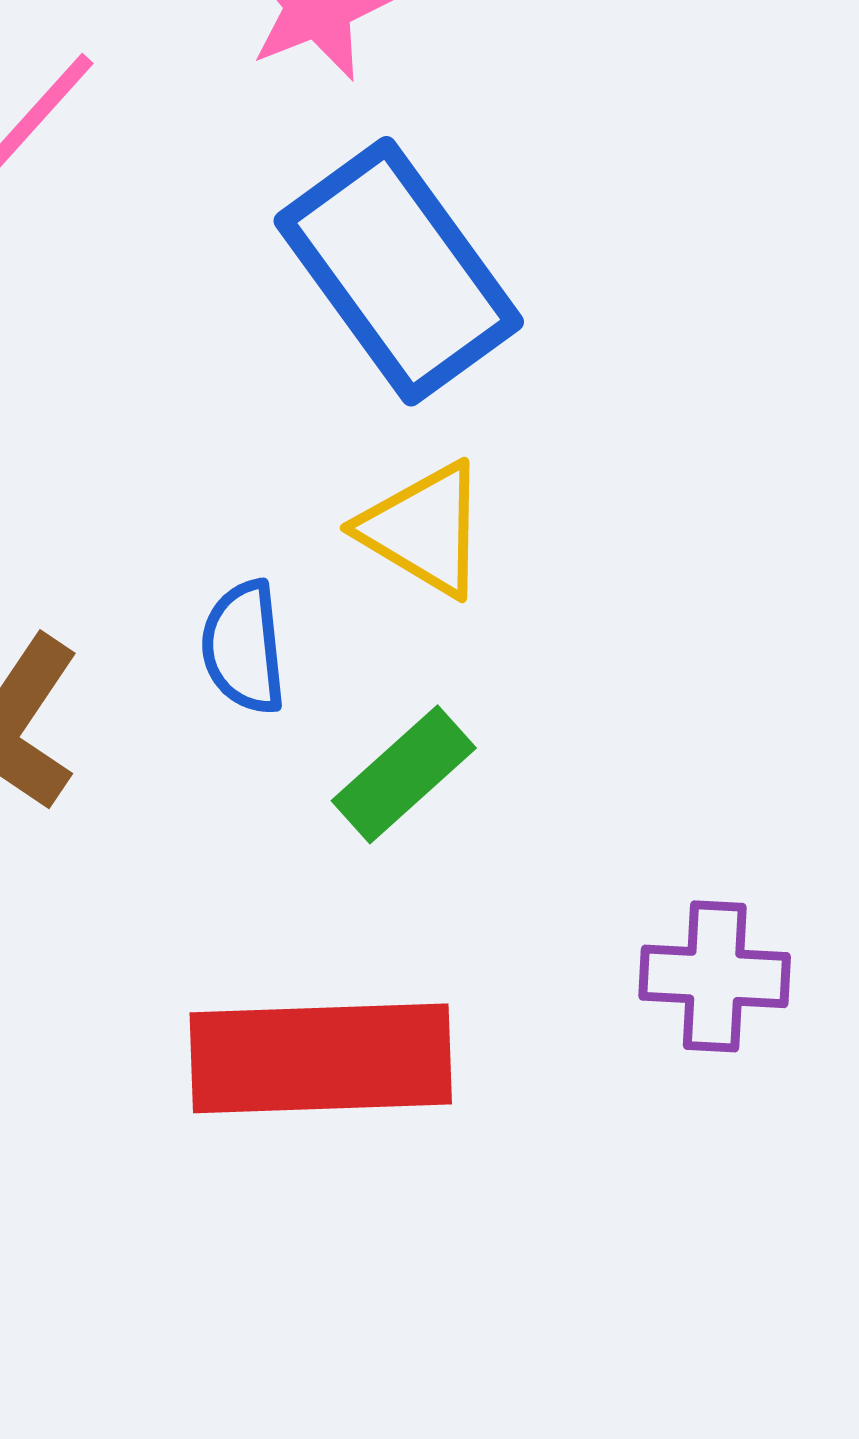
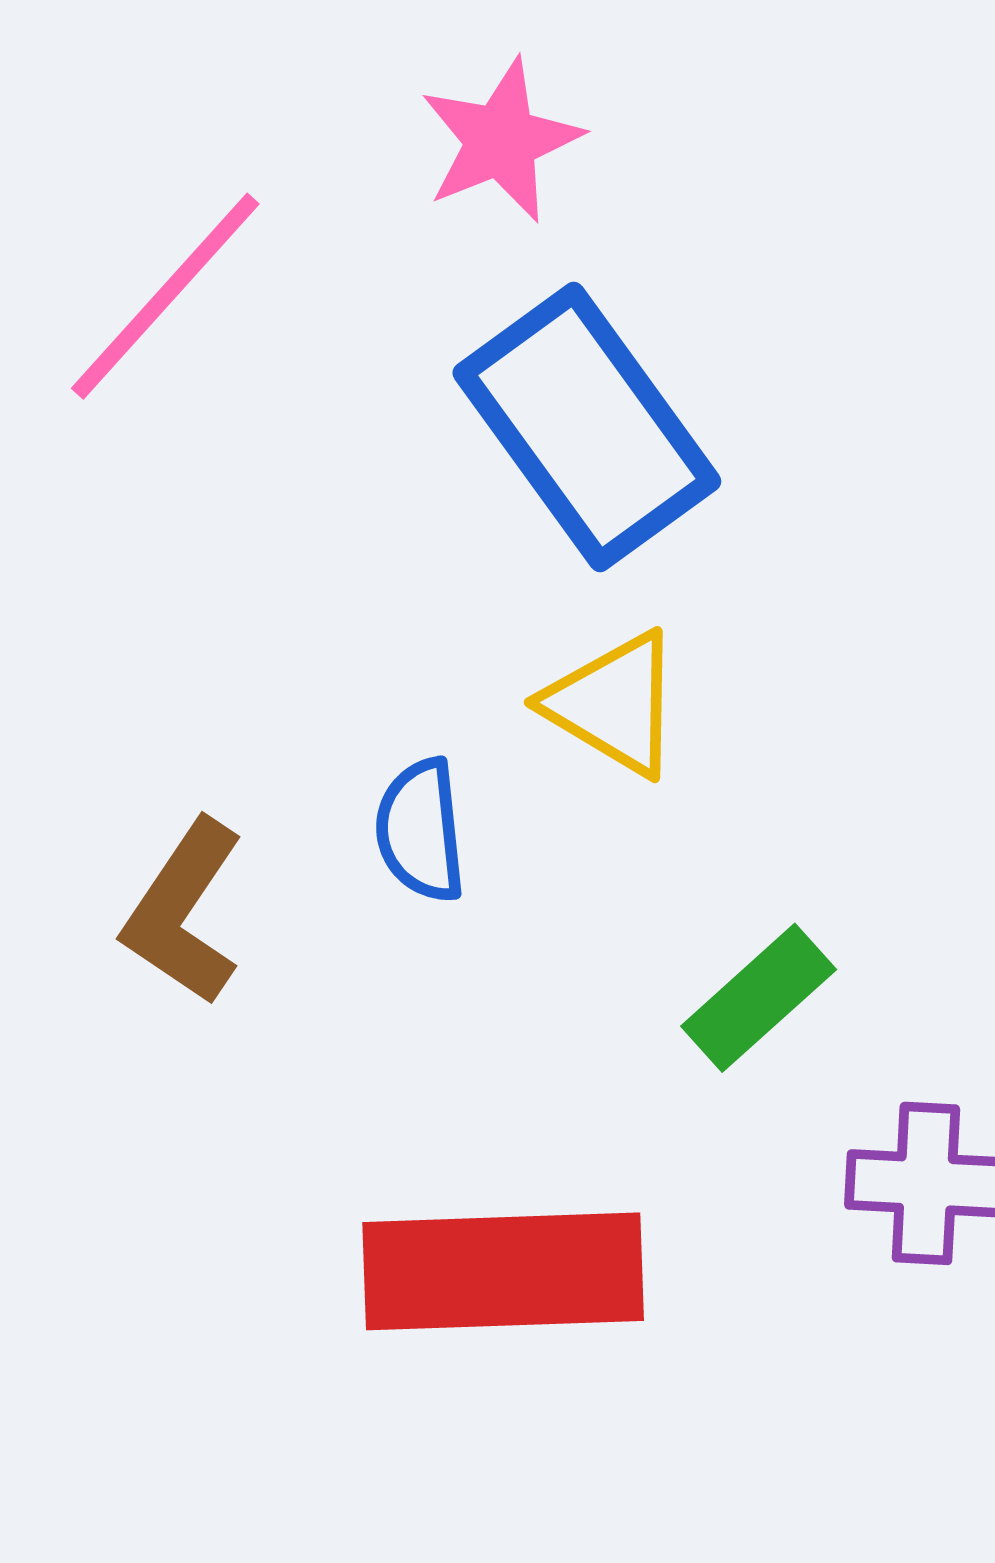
green rectangle: (404, 774) -> (759, 998), moved

